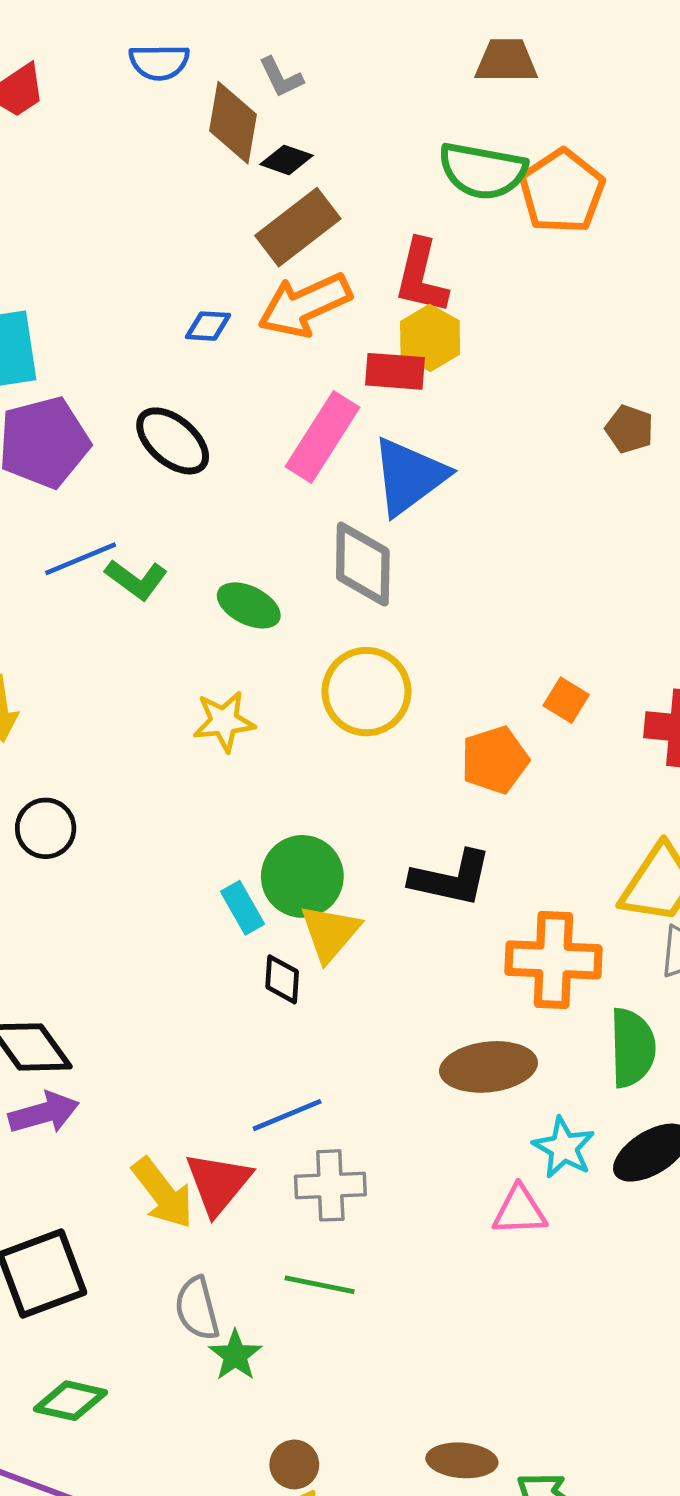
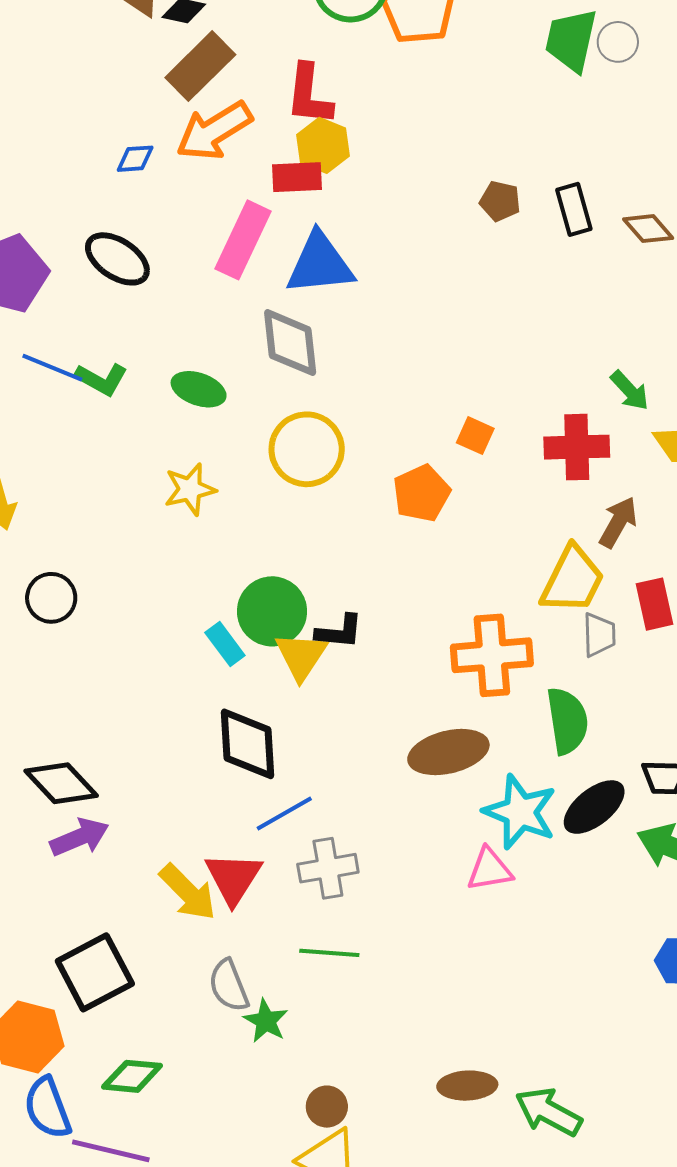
blue triangle: (409, 476) -> (320, 264), turned 38
blue line: (81, 559) -> (52, 368), turned 52
black L-shape: (451, 878) -> (339, 632), moved, size x0.7
black diamond: (282, 979) -> (248, 744), moved, size x1.8
cyan star: (564, 1148) -> (520, 812), size x1.4

